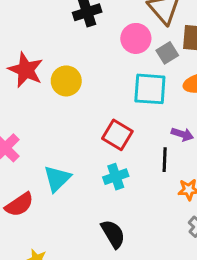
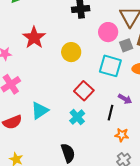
yellow circle: (66, 81) -> (71, 52), moved
cyan cross: (116, 177) -> (77, 117), turned -35

